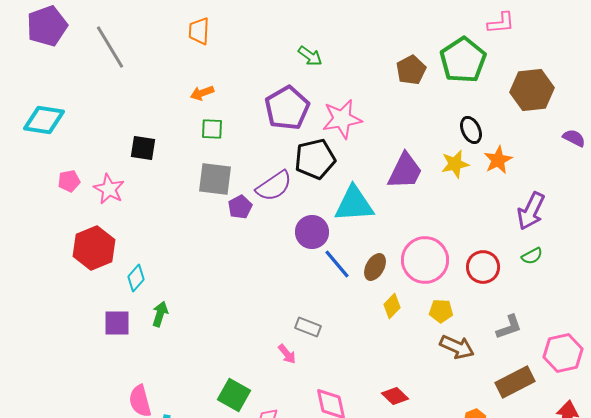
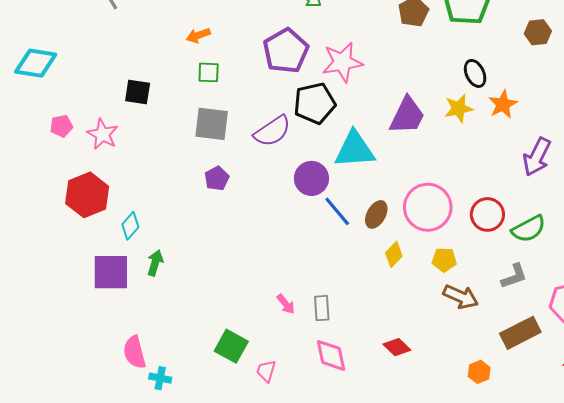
brown hexagon: (532, 90) -> (538, 32), size x0.6
purple pentagon: (240, 207) -> (217, 178), moved
green semicircle: (532, 256) -> (529, 229), moved, size x1.6
purple square: (117, 323) -> (111, 272), size x1.4
gray rectangle: (308, 327) -> (322, 308), moved, turned 65

